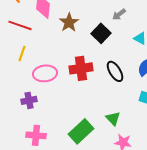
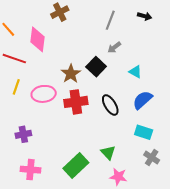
brown star: (69, 22) -> (71, 74), moved
pink ellipse: (45, 73) -> (44, 94), moved

